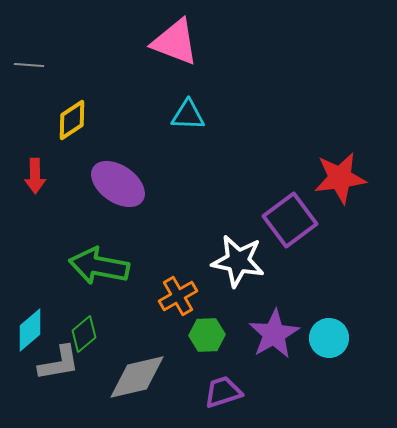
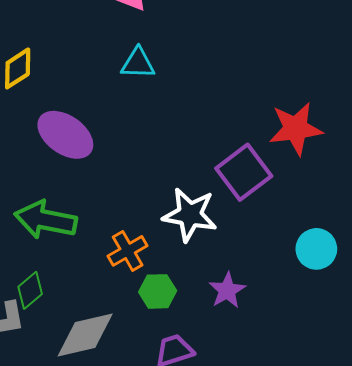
purple star: (274, 334) -> (227, 290), size x0.7
cyan circle: (329, 338) -> (316, 249), moved

